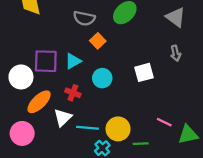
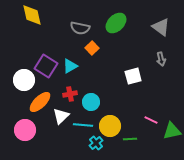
purple square: (46, 61) -> (46, 66), turned 30
cyan circle: (102, 78) -> (91, 102), moved
red cross: (73, 93) -> (70, 94), turned -32

